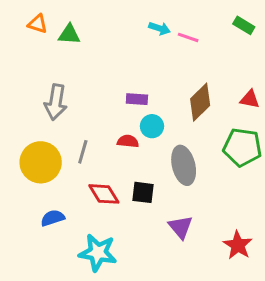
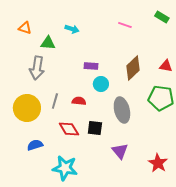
orange triangle: (38, 24) -> (25, 28), moved
cyan arrow: (160, 28) -> (72, 29), moved
green triangle: (69, 34) -> (48, 43), moved
red semicircle: (128, 141) -> (79, 101), moved

